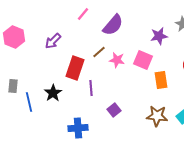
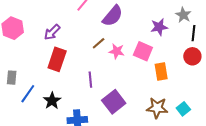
red rectangle: (75, 68) -> (57, 59), moved
black star: (53, 93) -> (52, 101), moved
blue line: (29, 102) -> (28, 94), turned 48
purple square: (114, 110) -> (114, 102), size x1.6

